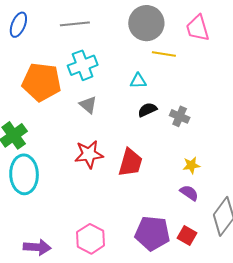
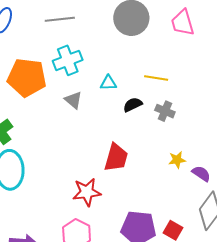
yellow line: (164, 54) -> (156, 78), moved
cyan triangle: (138, 81) -> (108, 83), moved
red star: (89, 154) -> (87, 192), moved
purple semicircle: (189, 193) -> (201, 174), moved

